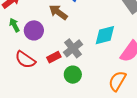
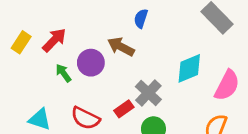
purple circle: (34, 30) -> (91, 63), moved

